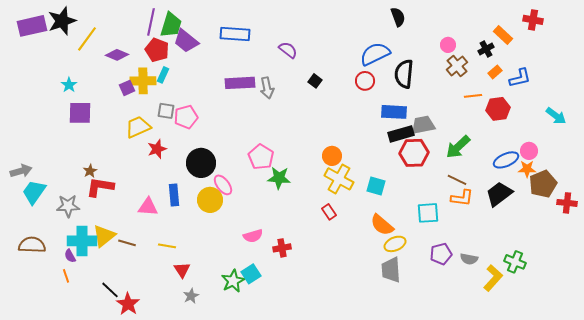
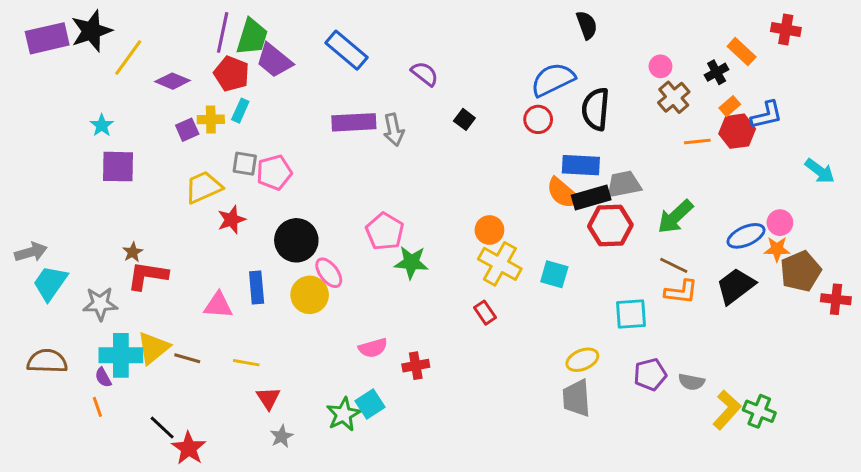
blue rectangle: (235, 34) -> (346, 50), turned 36
yellow cross: (143, 81) -> (211, 119), size x0.7
red hexagon: (498, 109) -> (737, 131), moved
orange semicircle: (382, 225) -> (563, 193), moved
green cross: (515, 262) -> (759, 411), moved

